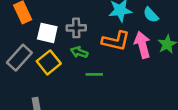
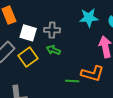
orange L-shape: (116, 41) -> (92, 74), moved
green line: (94, 74) -> (72, 81), moved

